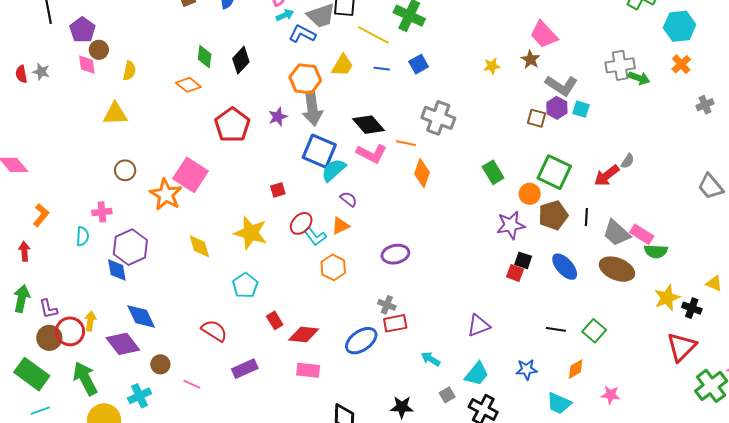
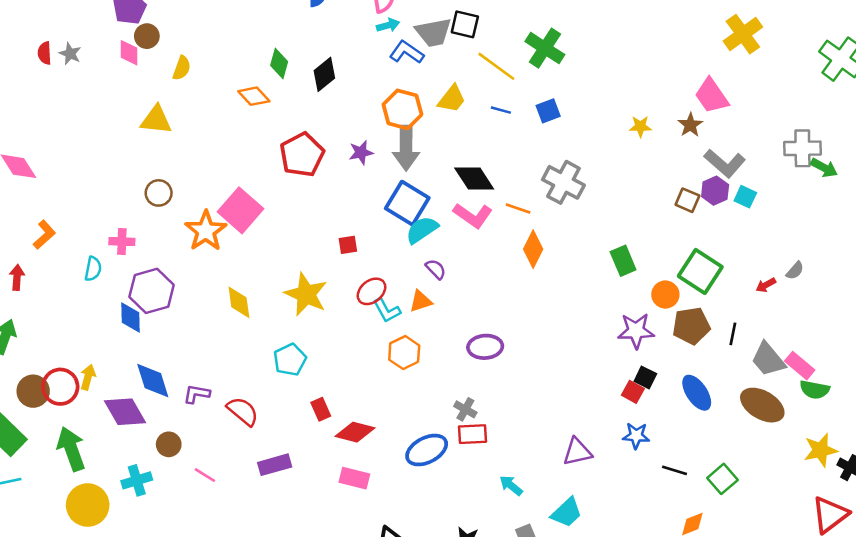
red arrow: (607, 176) -> (766, 285), size x0.6
purple L-shape: (48, 309) -> (197, 394), moved, turned 105
blue star: (527, 369) -> (636, 436), moved

